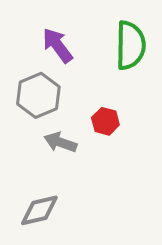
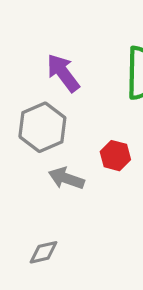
gray diamond: (39, 210) -> (44, 252), size x0.7

